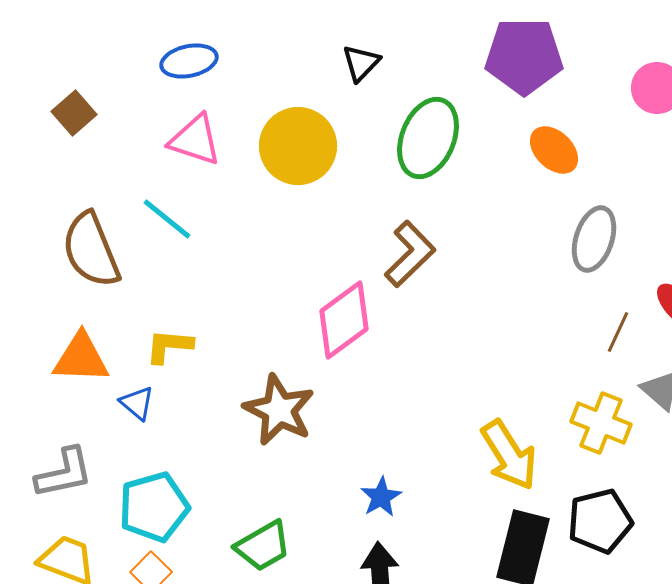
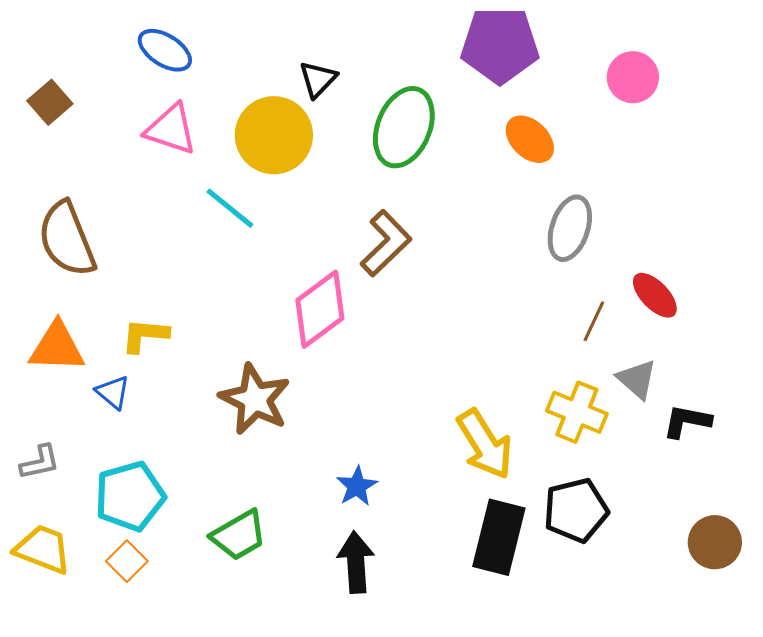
blue ellipse: (189, 61) -> (165, 50), turned 44
black triangle: (361, 63) -> (318, 79), moved
cyan line: (167, 219) -> (230, 208), moved
gray L-shape: (64, 473) -> (40, 462), size x0.7

